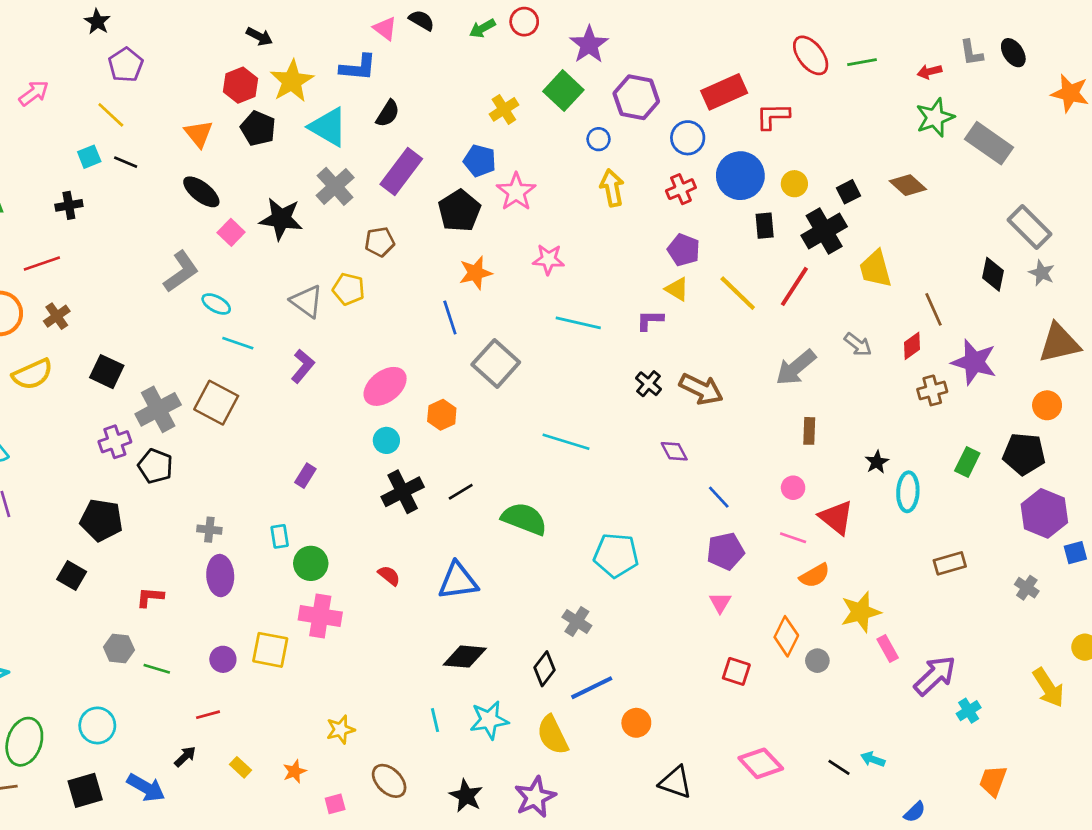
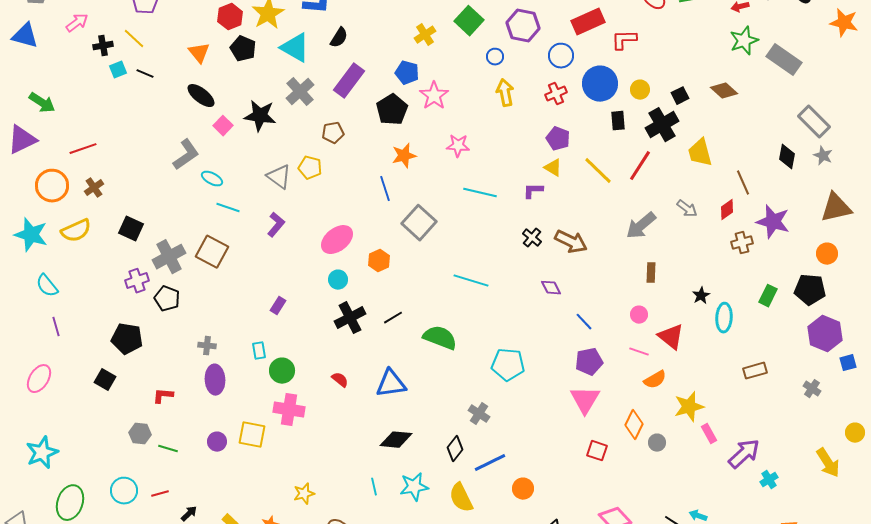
black cross: (69, 205) -> (103, 46), moved
pink triangle: (720, 603) -> (585, 400), size x1.8
red line: (208, 715) -> (160, 494), moved

